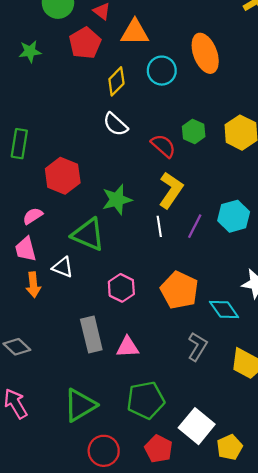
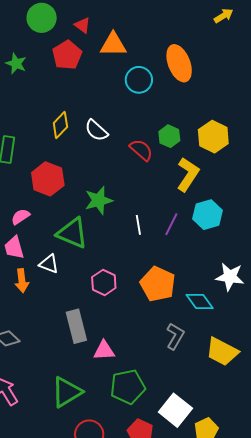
green star: (30, 51) -> (16, 64), turned 30
yellow diamond: (116, 81) -> (60, 125), moved
yellow L-shape: (171, 190) -> (188, 174), moved
pink triangle: (128, 347) -> (104, 350), moved

